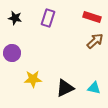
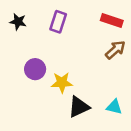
purple circle: (12, 53) -> (35, 69), moved
yellow star: (33, 79) -> (62, 83), moved

